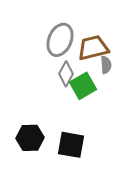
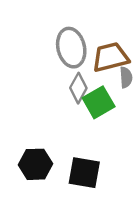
gray ellipse: (60, 40) -> (71, 48), turned -36

